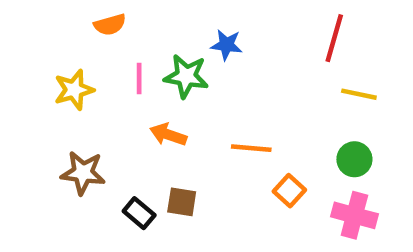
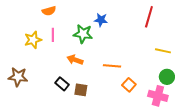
pink line: (139, 79) -> (53, 35), moved
yellow line: (359, 94) -> (163, 51), moved
green circle: (354, 159) -> (167, 77), moved
brown star: (83, 173) -> (18, 77), moved
black rectangle: (139, 213) -> (62, 84), moved

